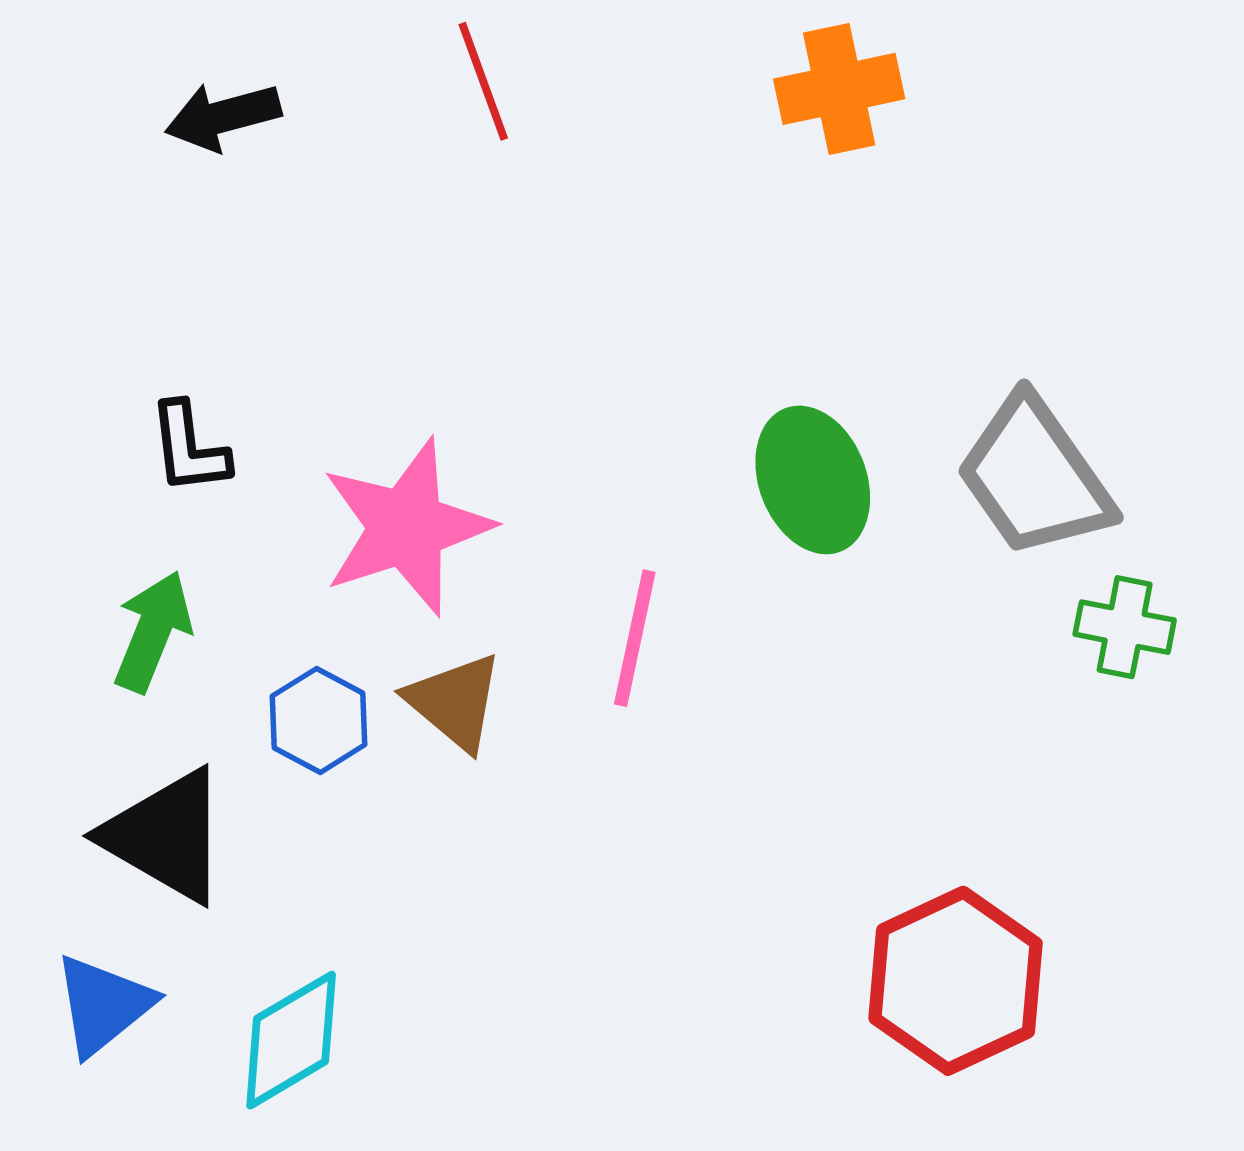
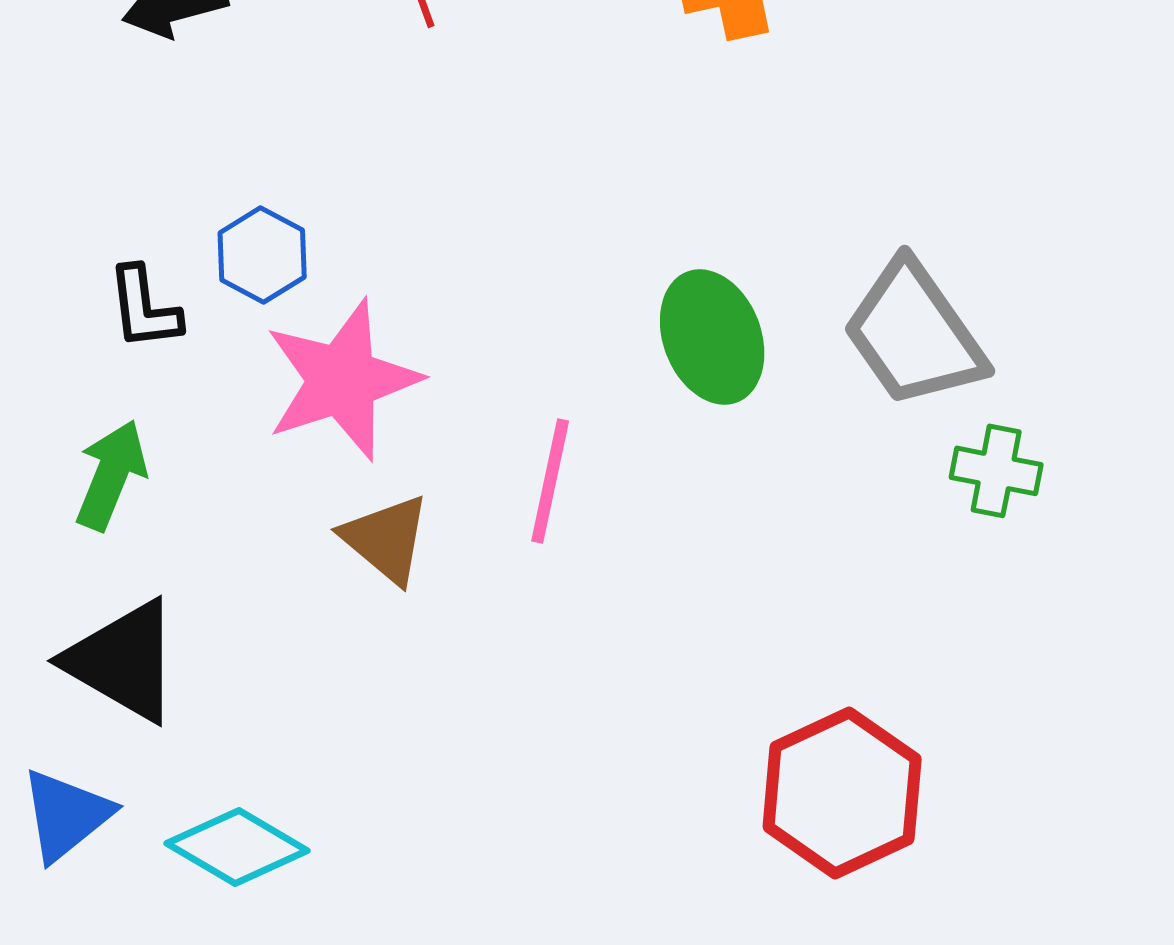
blue hexagon: (319, 720) -> (262, 255), moved
cyan diamond: (291, 1040) -> (237, 847), turned 61

